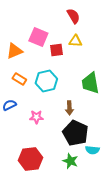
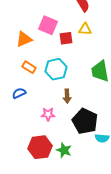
brown arrow: (69, 108) -> (67, 96), moved
pink star: (36, 117) -> (48, 114), moved
green star: (70, 161) -> (64, 150), moved

